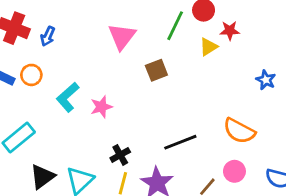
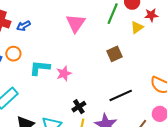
blue arrow: (48, 36) -> (23, 26), turned 40
brown square: (156, 70) -> (115, 54), moved
cyan L-shape: (68, 97) -> (40, 68), turned 50

